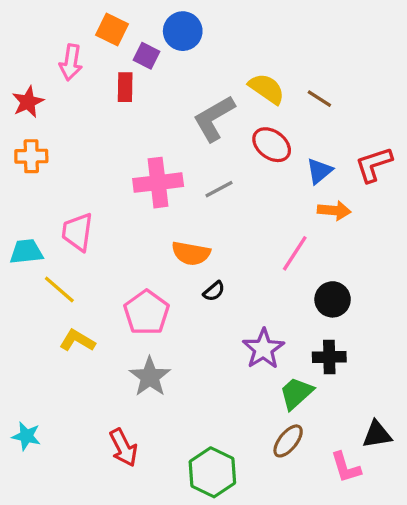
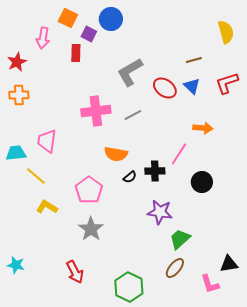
yellow semicircle: (267, 89) -> (226, 32), moved, turned 40
brown line: (319, 99) -> (194, 60), turned -49
red L-shape: (374, 164) -> (227, 83), moved
blue triangle: (319, 171) -> (192, 86), moved, turned -36
purple star: (263, 349) -> (160, 212), turned -30
black cross: (329, 357) -> (155, 171), moved

